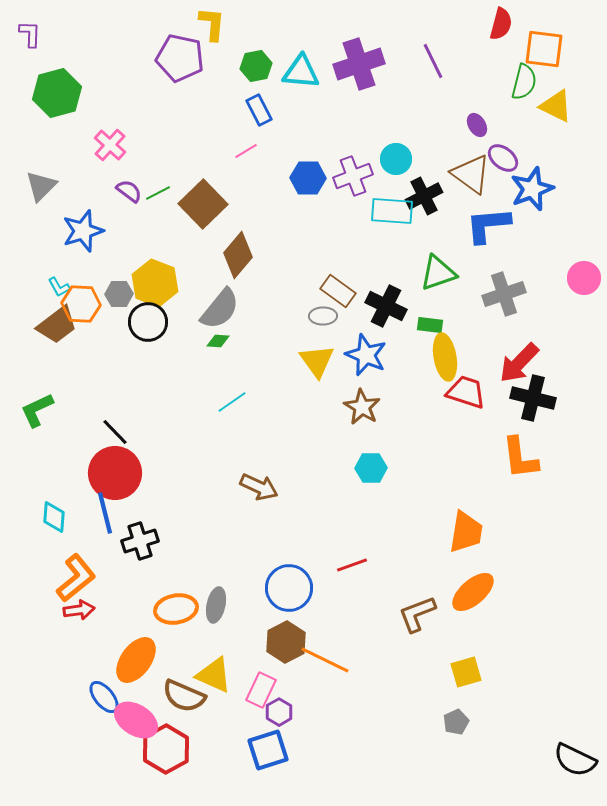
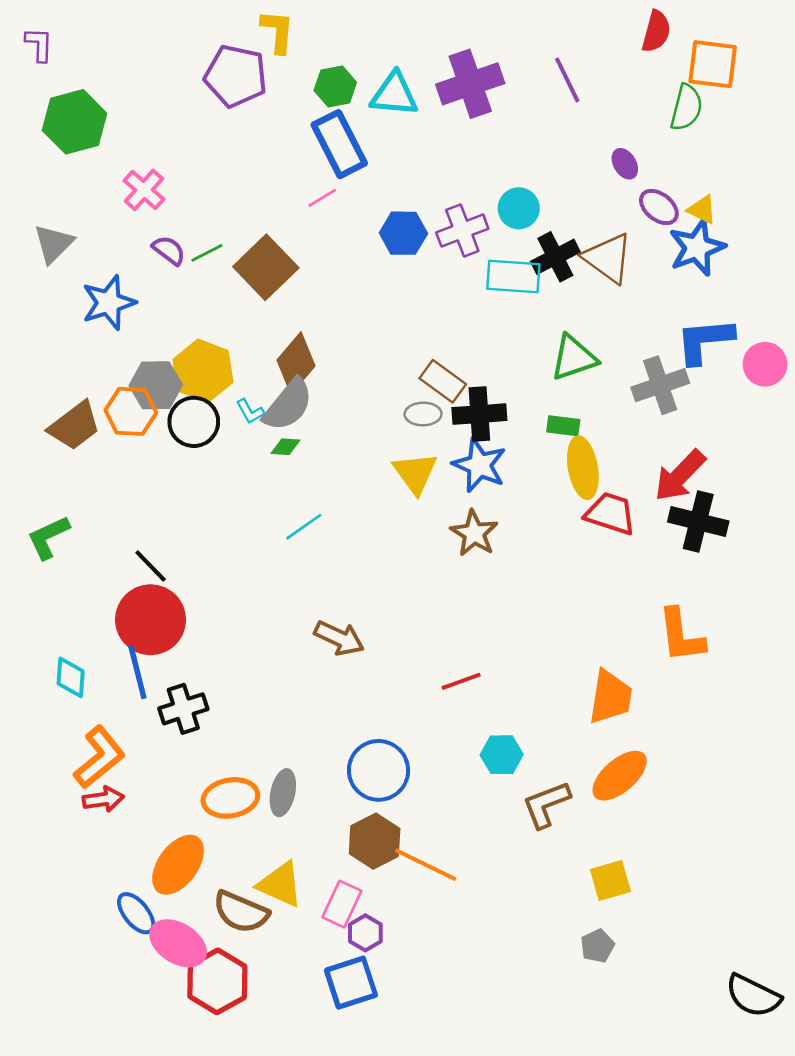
yellow triangle: (556, 106) -> (702, 210), moved, size x0.7
blue rectangle: (259, 110) -> (339, 144), size x1.6
brown triangle: (471, 174) -> (608, 258), moved
blue L-shape: (488, 225) -> (705, 341), moved
brown diamond: (238, 255) -> (296, 363), moved
cyan L-shape: (59, 287) -> (250, 411), moved
gray hexagon: (119, 294) -> (156, 385), size x1.4
orange hexagon: (81, 304) -> (131, 411), moved
black cross: (386, 306) -> (479, 414), moved, turned -30
orange L-shape: (520, 458) -> (681, 635), moved
cyan hexagon: (371, 468) -> (502, 755), moved
red line: (352, 565) -> (461, 681), moved

